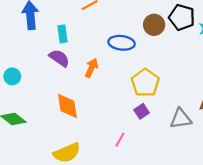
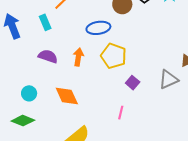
cyan rectangle: (62, 34) -> (45, 22), moved
cyan circle: (12, 76) -> (29, 93), moved
yellow pentagon: (145, 83) -> (114, 56), moved

